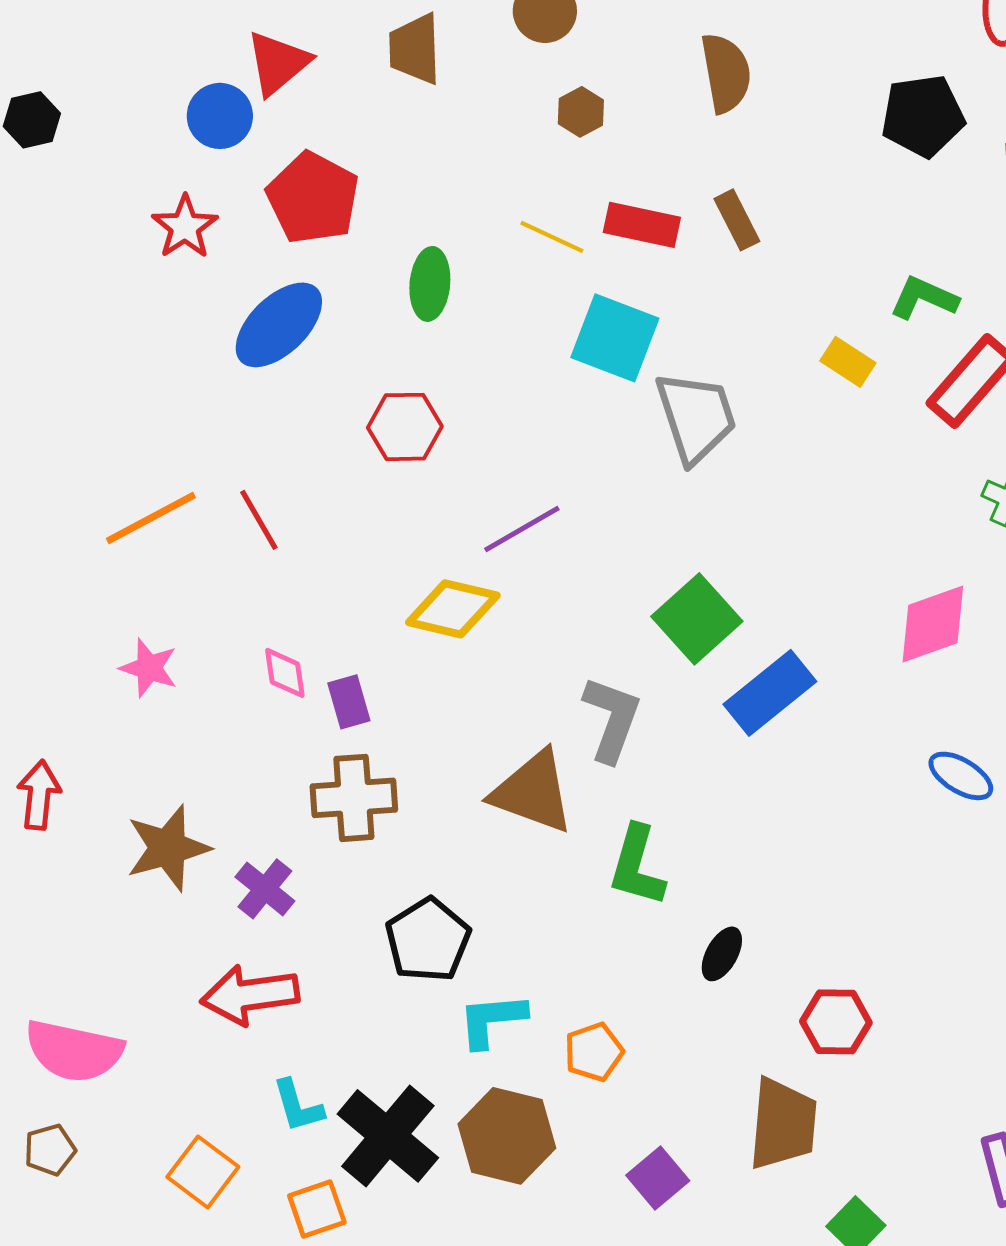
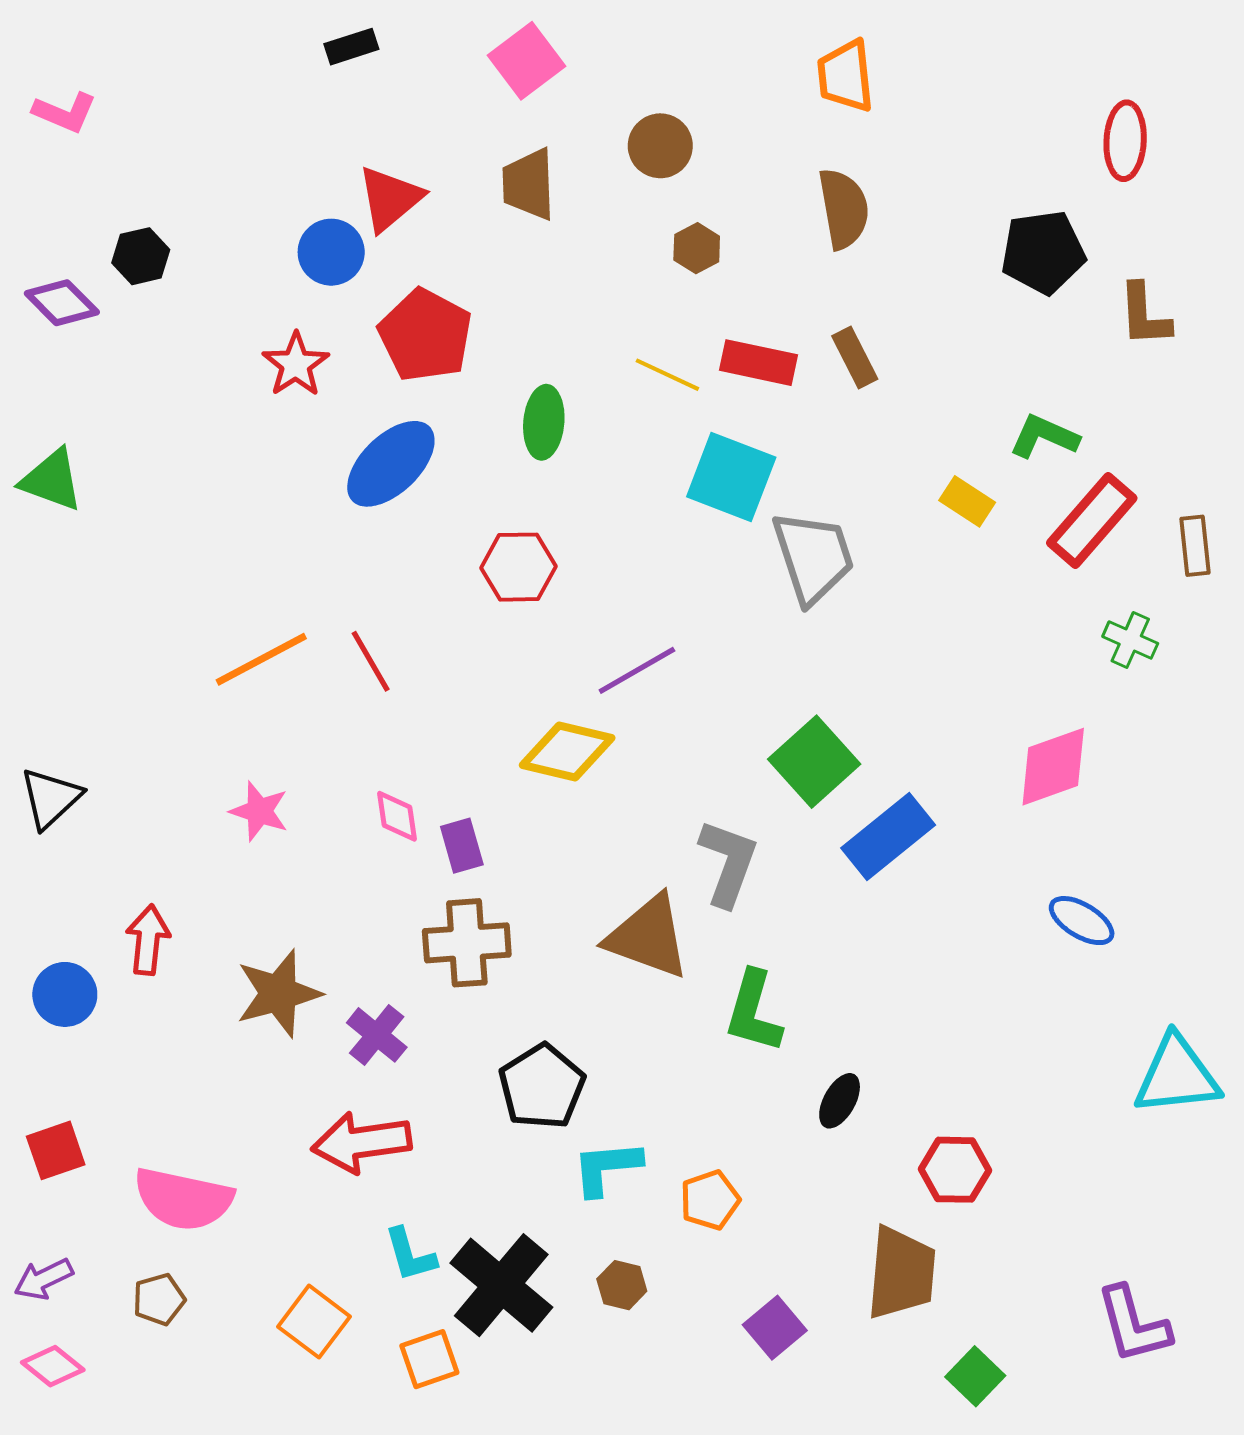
brown hexagon: (507, 1136) -> (622, 1285), size x0.5

